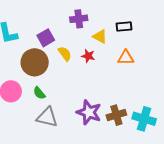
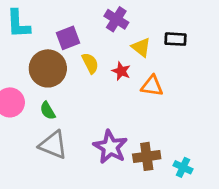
purple cross: (79, 19) -> (116, 19), turned 30
orange triangle: (126, 58) -> (152, 86), moved
cyan cross: (144, 119) -> (183, 167), size x0.6

